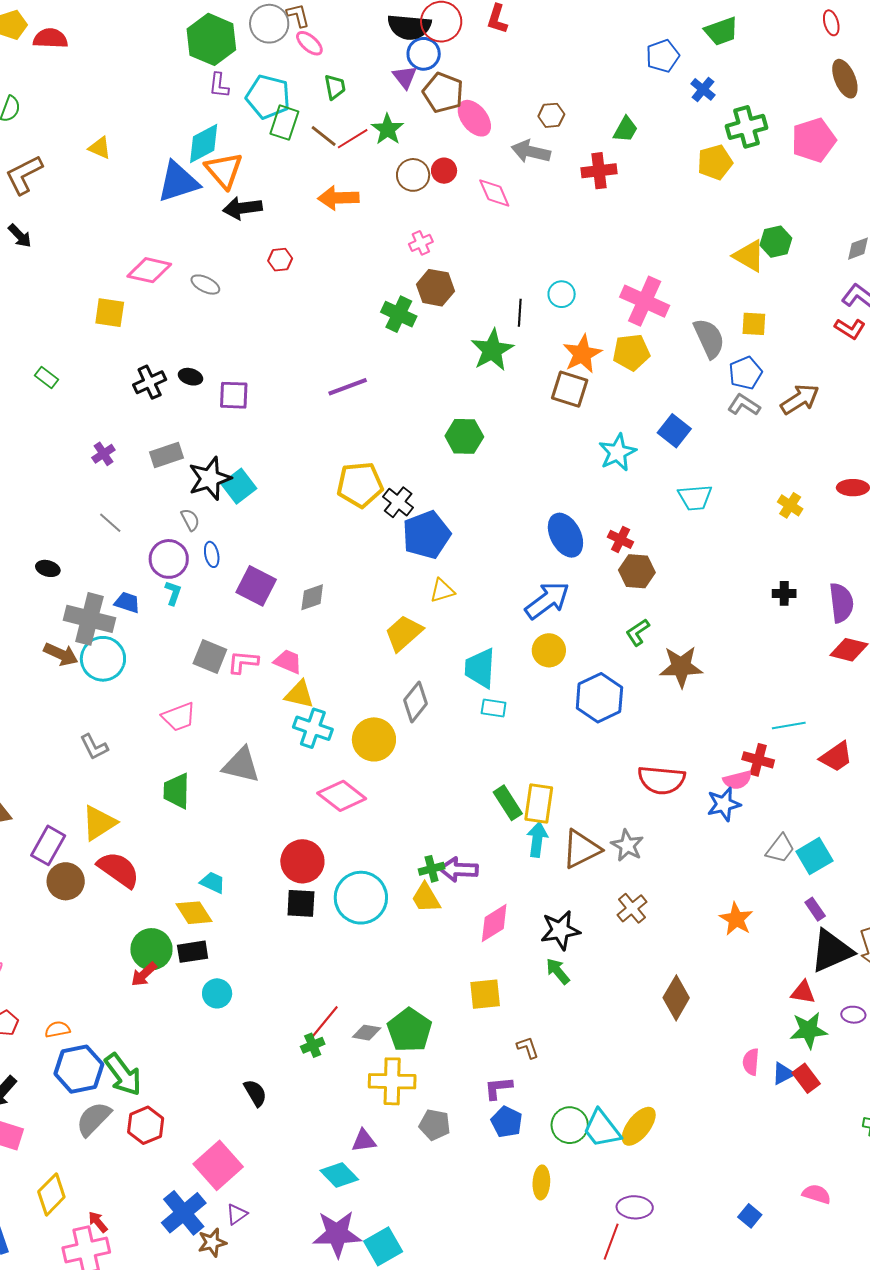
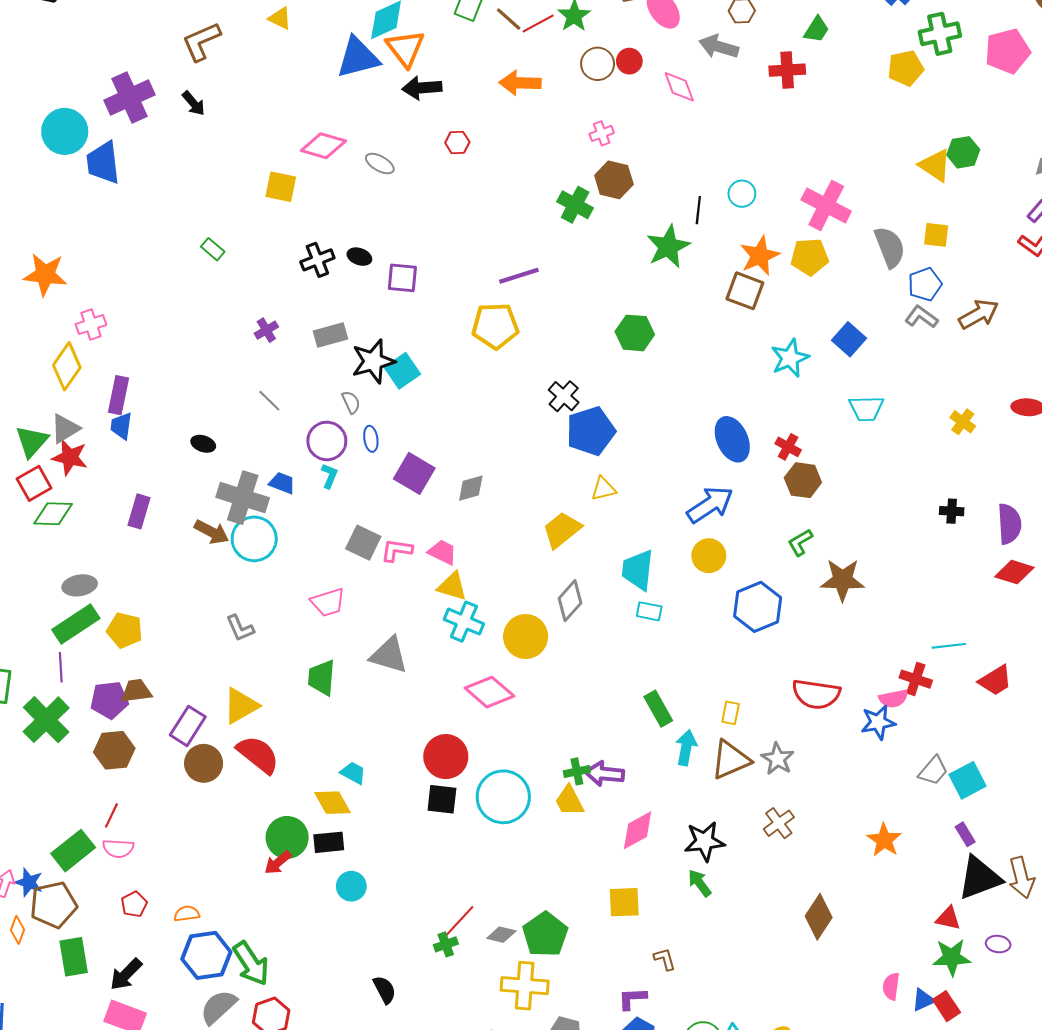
yellow pentagon: (360, 485) -> (495, 326), moved
yellow rectangle: (539, 803) -> (731, 713), moved, size x0.6

